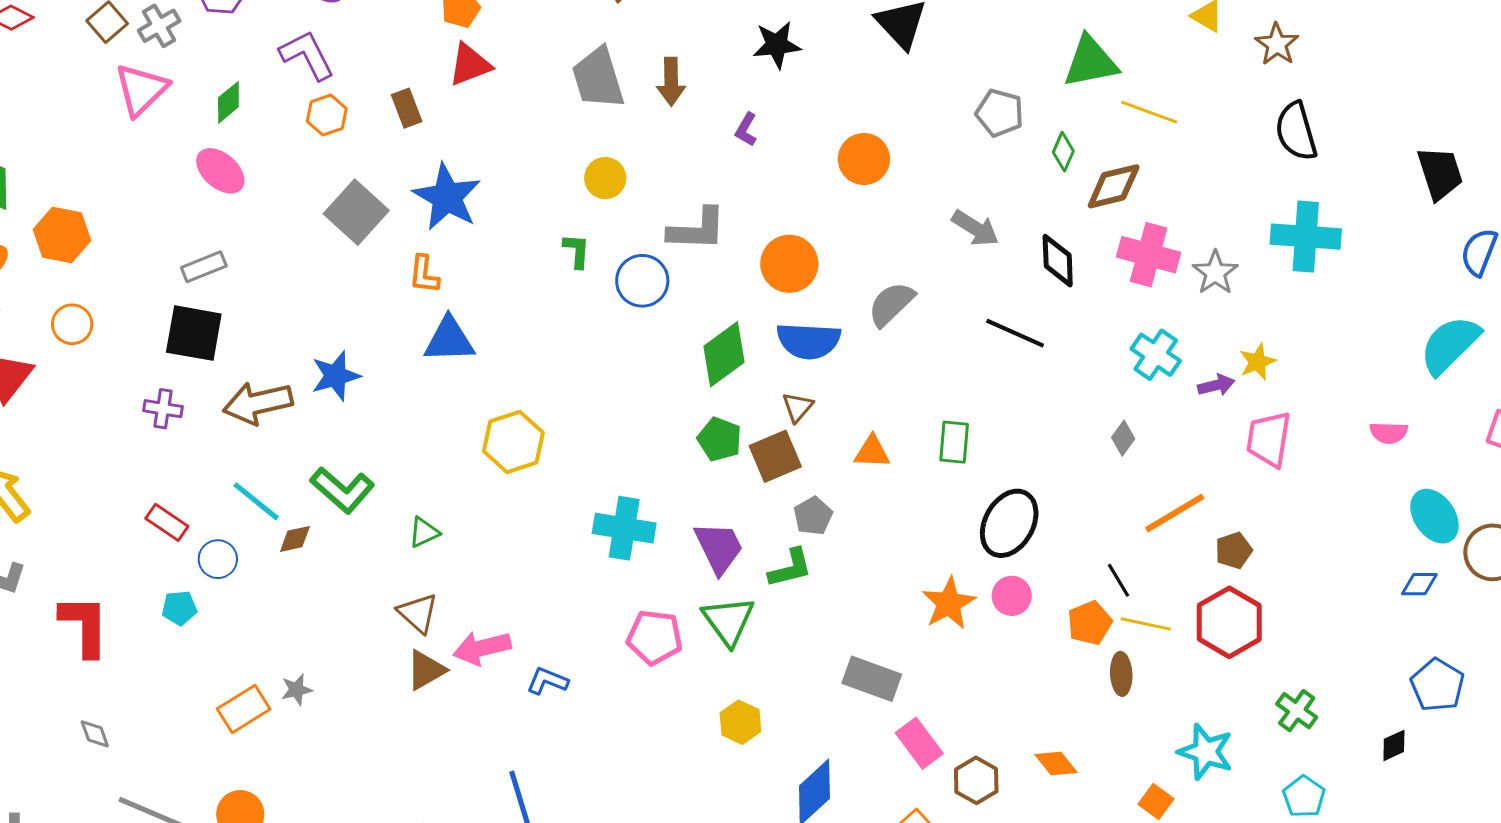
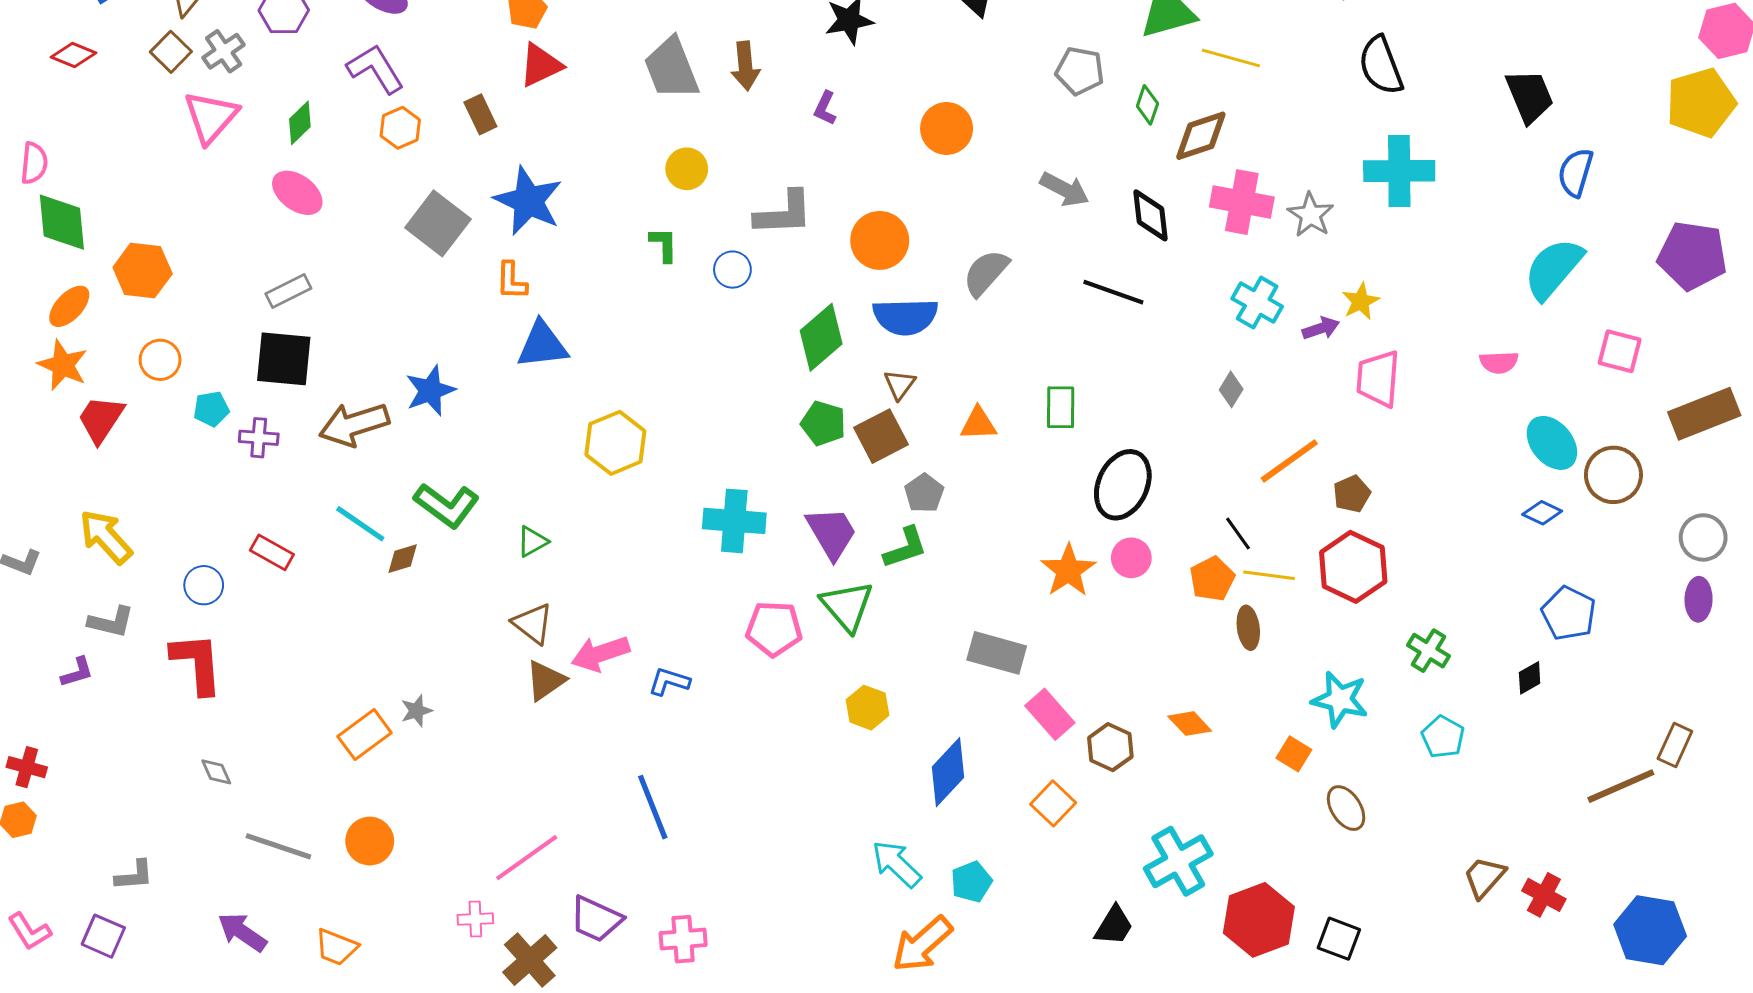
blue circle: (642, 281) -> (732, 270), size x0.7
blue circle: (218, 559) -> (204, 585), moved
blue diamond: (1419, 584) -> (1542, 513), turned 30
cyan pentagon: (179, 608) -> (211, 409), moved

